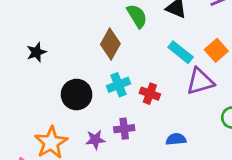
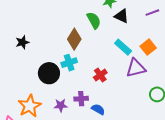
cyan cross: (118, 85) -> (69, 63), moved
red cross: (150, 94) -> (100, 75), turned 32
blue semicircle: (176, 139) -> (98, 109), moved, turned 32

